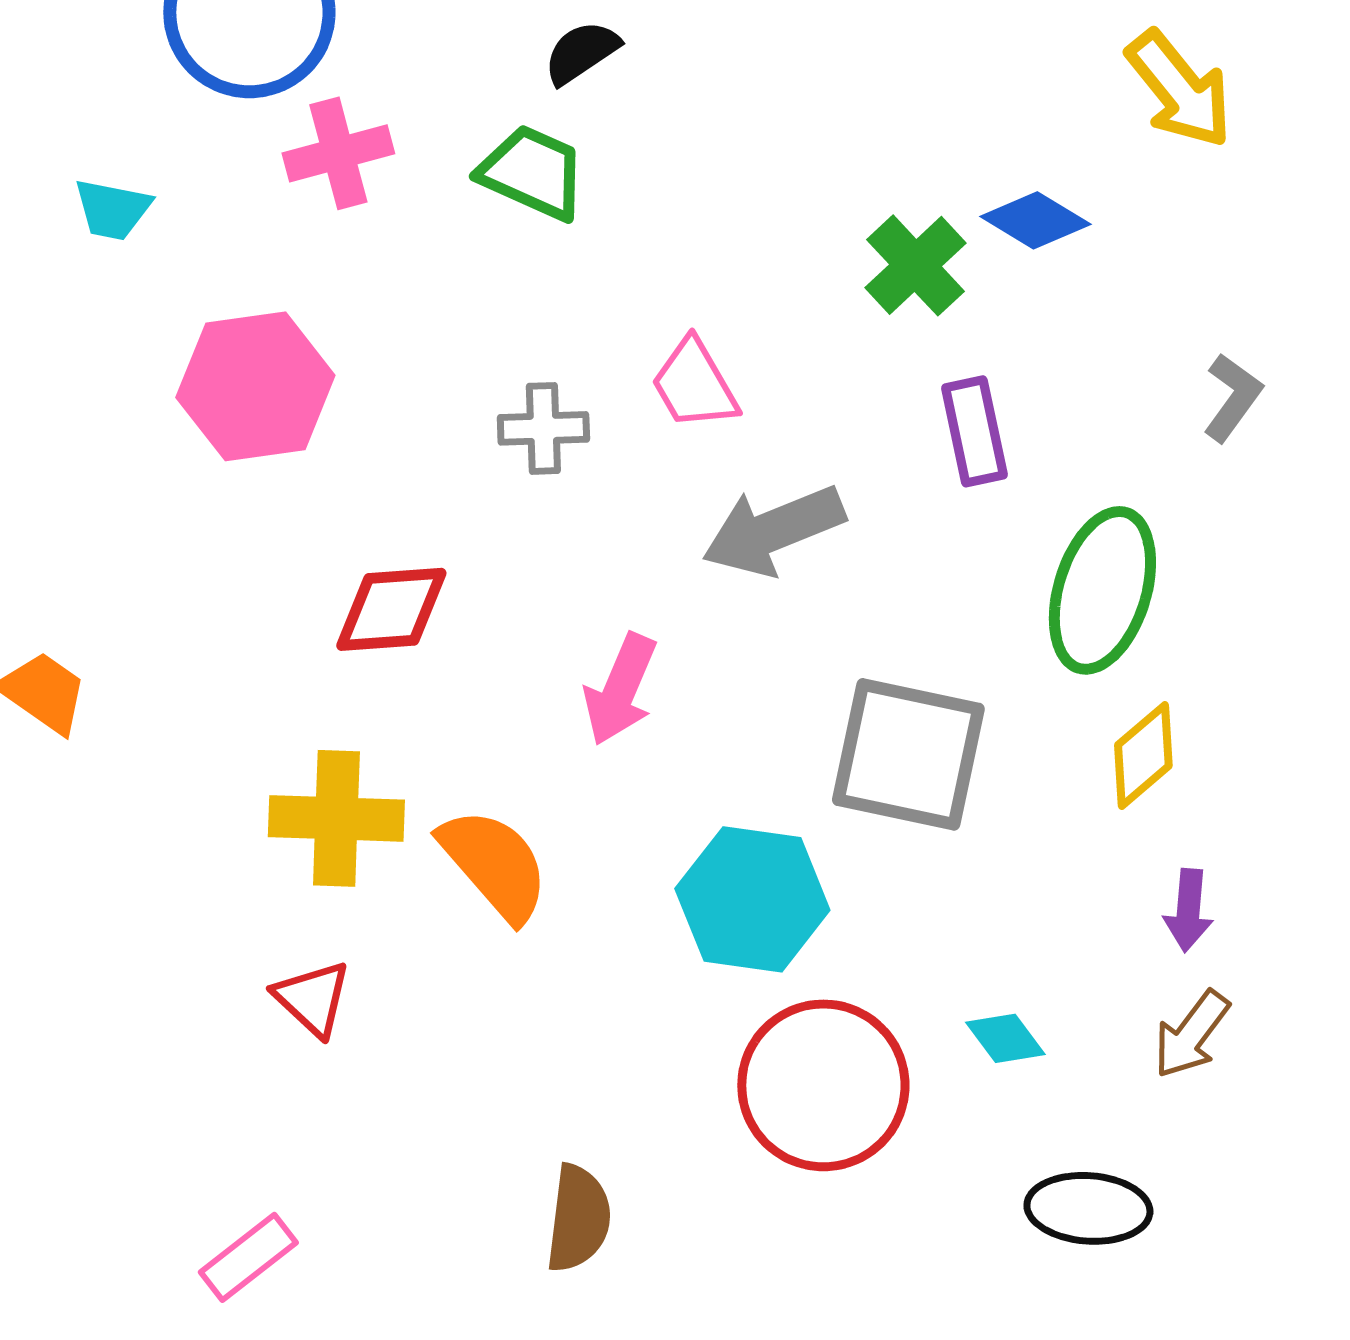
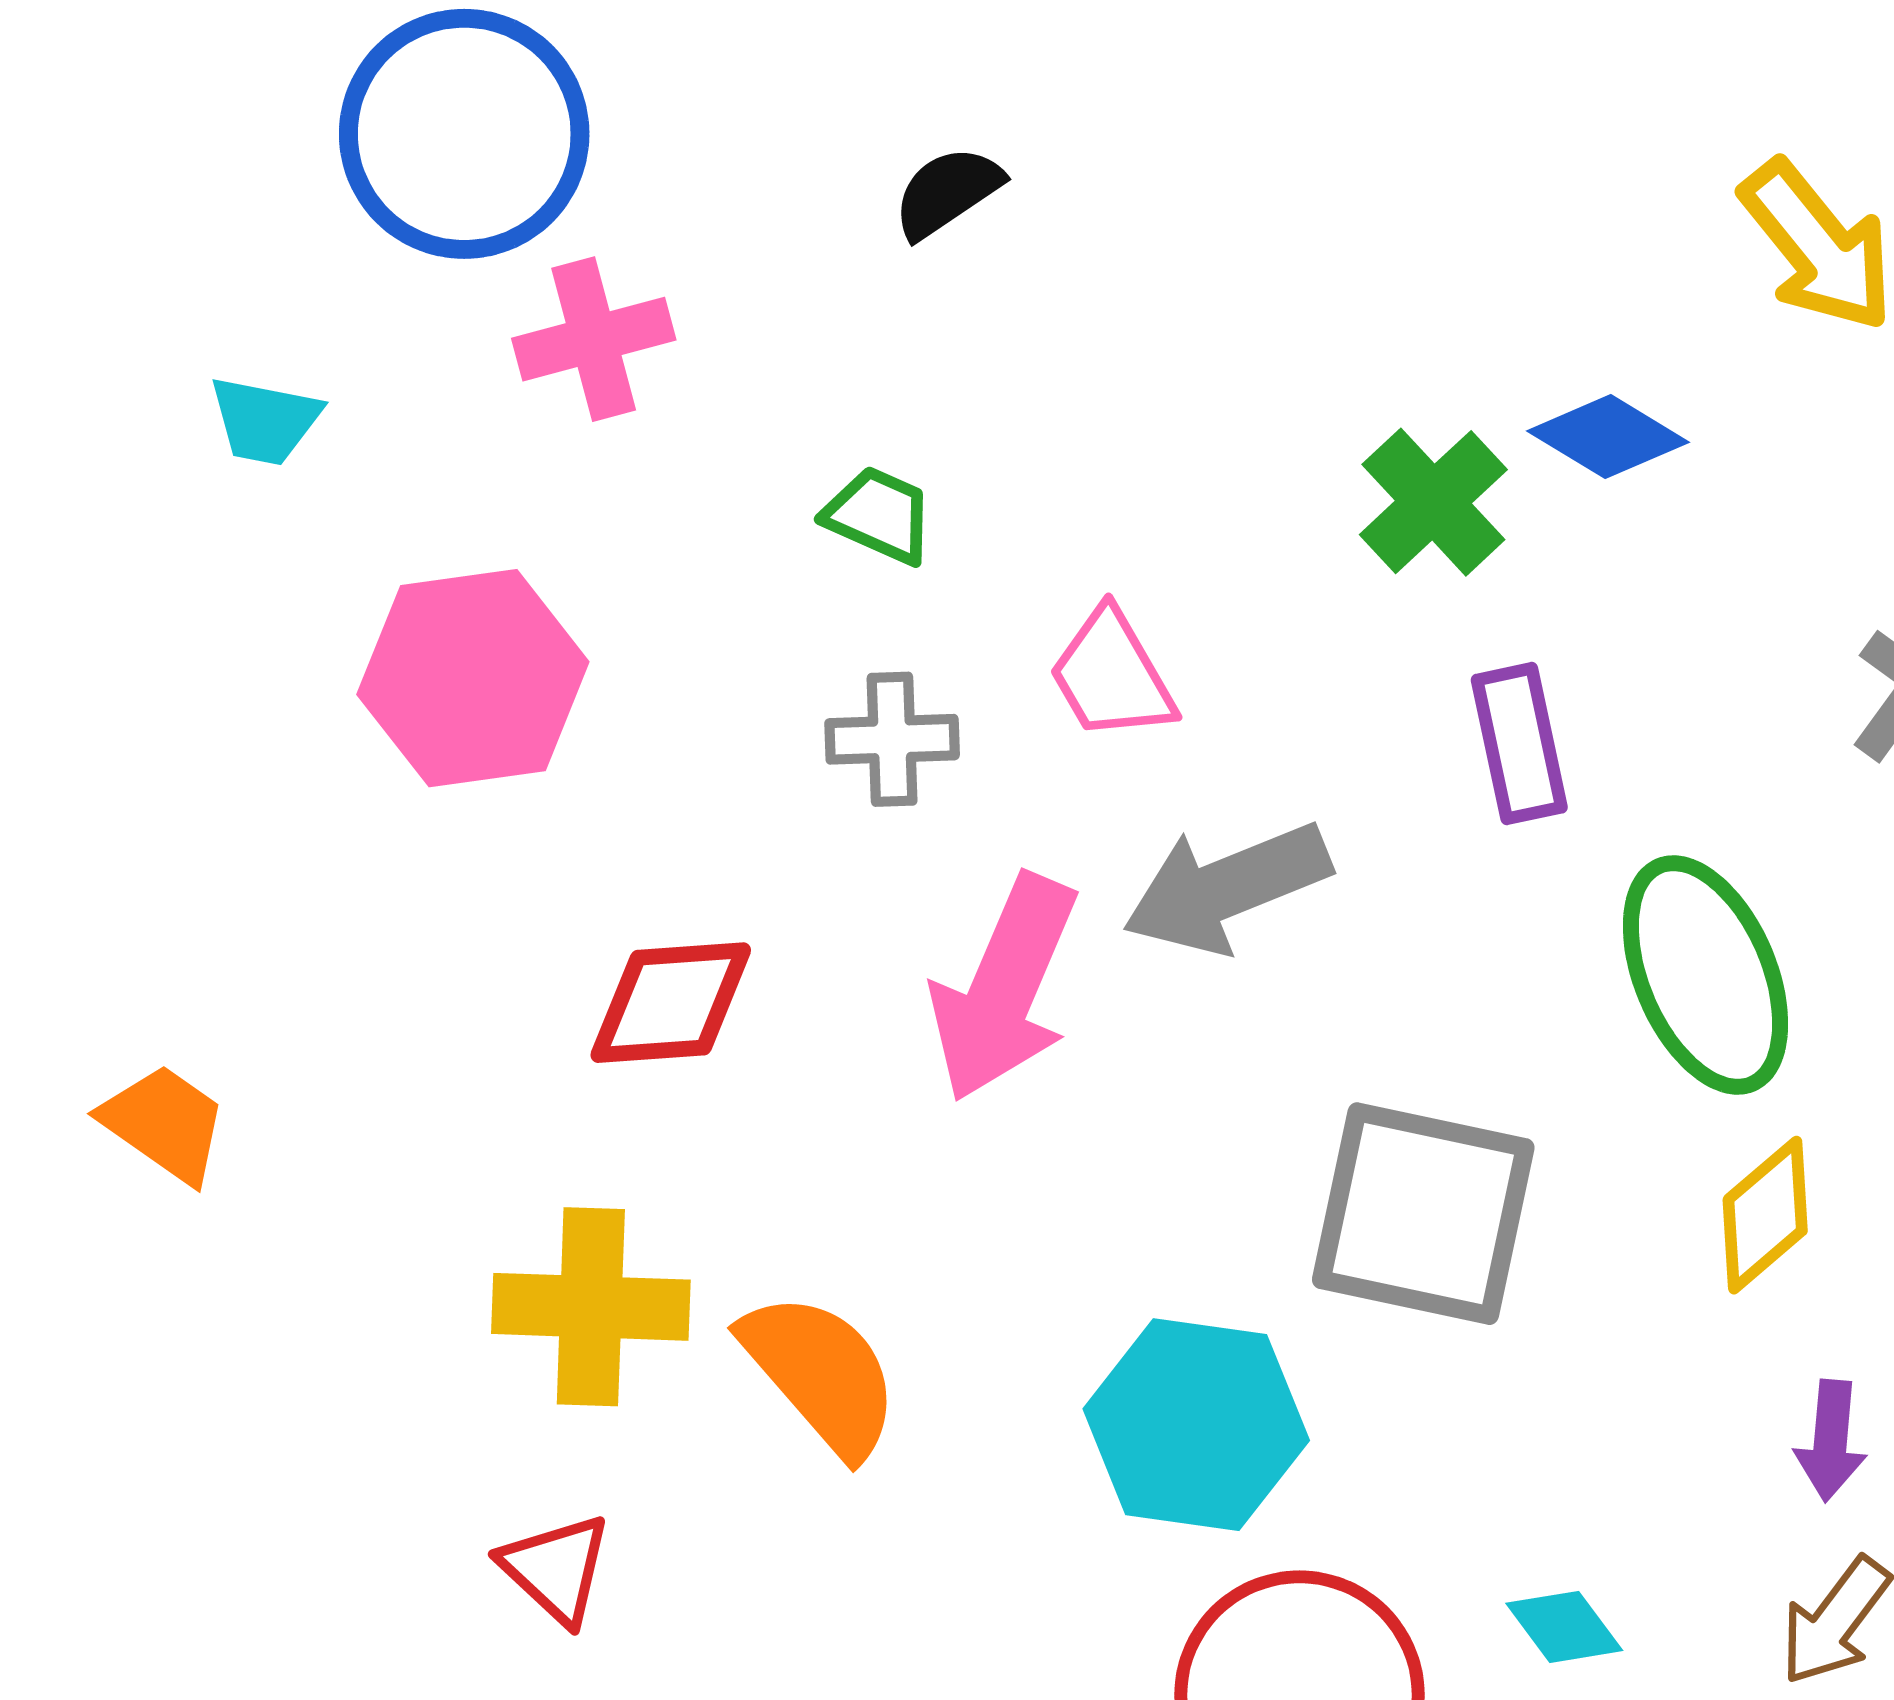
green trapezoid: (532, 172) -> (879, 515), moved, size x0.7
green ellipse: (1102, 590) -> (1705, 975), turned -40
pink arrow: (620, 689) -> (1004, 988), moved, size x1.4

